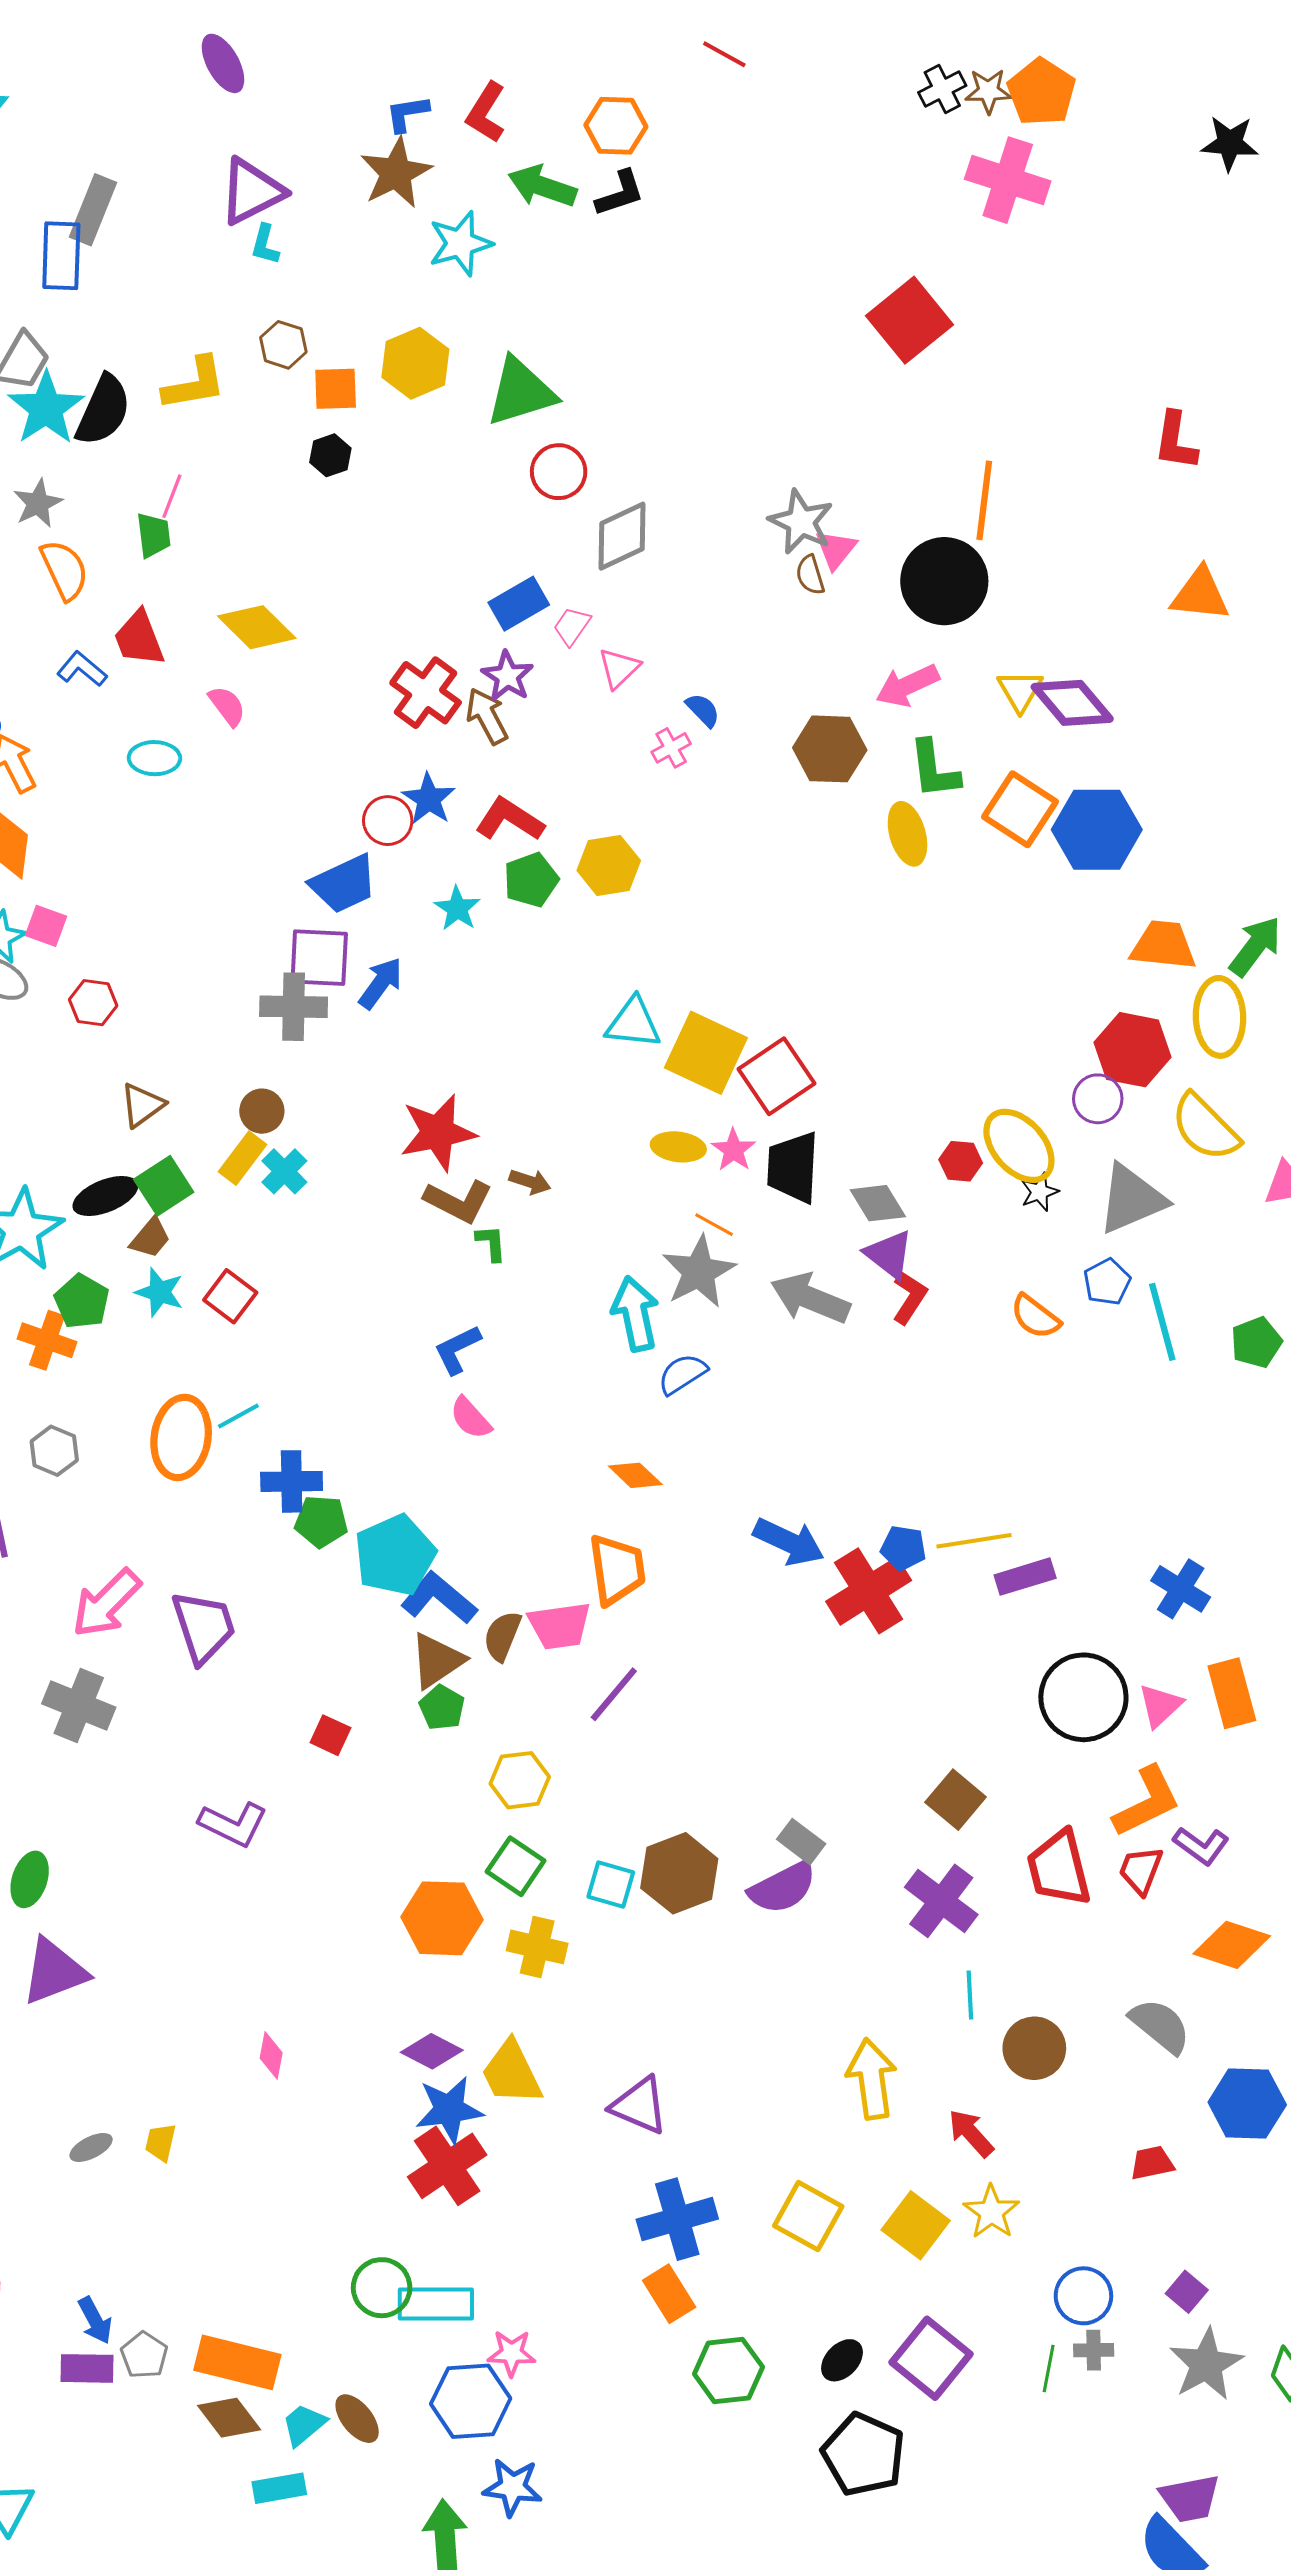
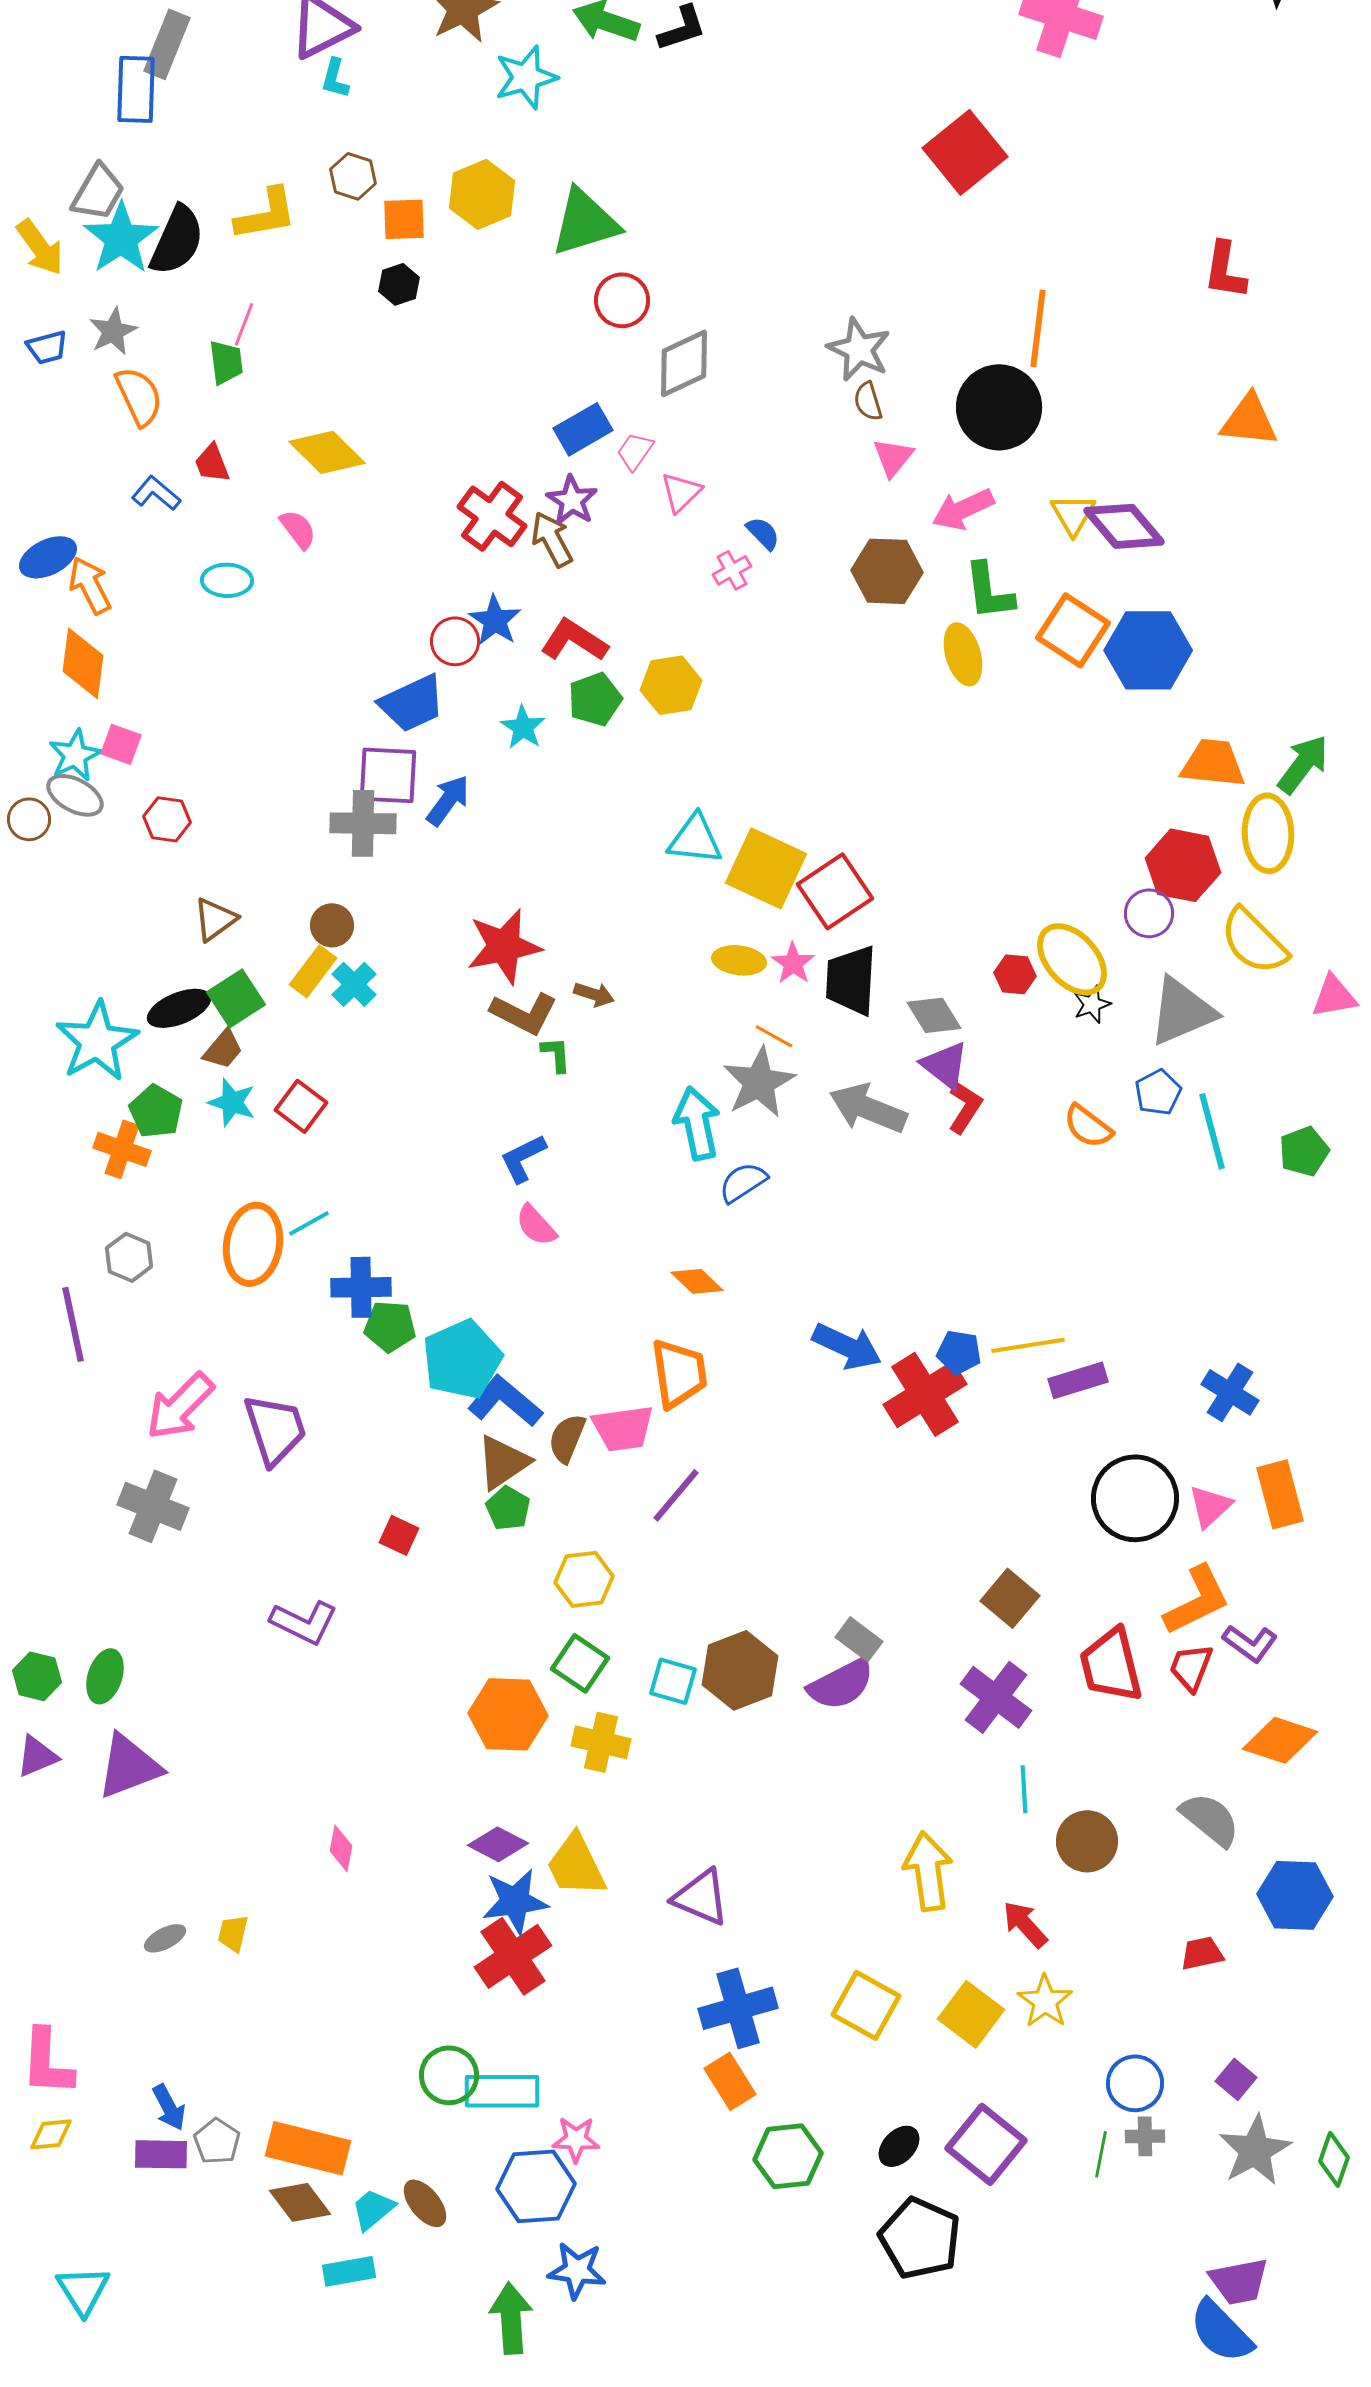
pink triangle: (836, 549) -> (893, 457), moved
red trapezoid: (139, 638) -> (212, 463), size x0.7

